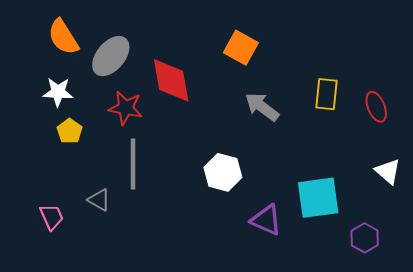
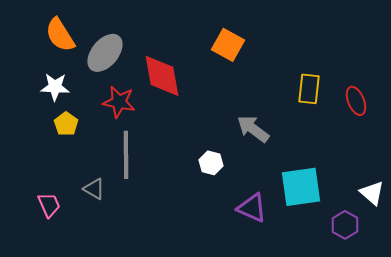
gray arrow: (262, 107) -> (253, 129), moved
white triangle: (388, 171) -> (372, 193), moved
white hexagon: (223, 172) -> (211, 163), size x0.7

